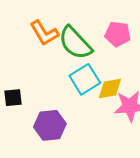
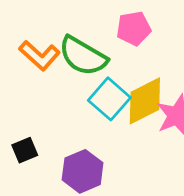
yellow diamond: (110, 89) -> (145, 101), size x1.4

